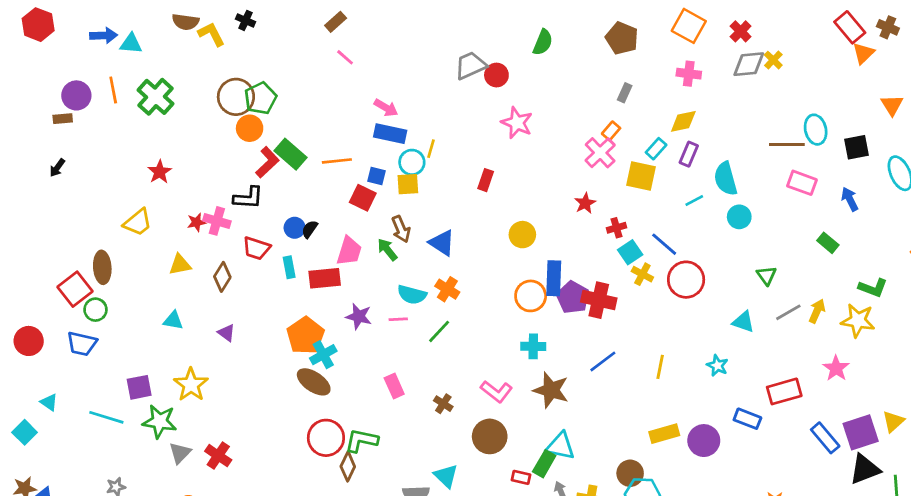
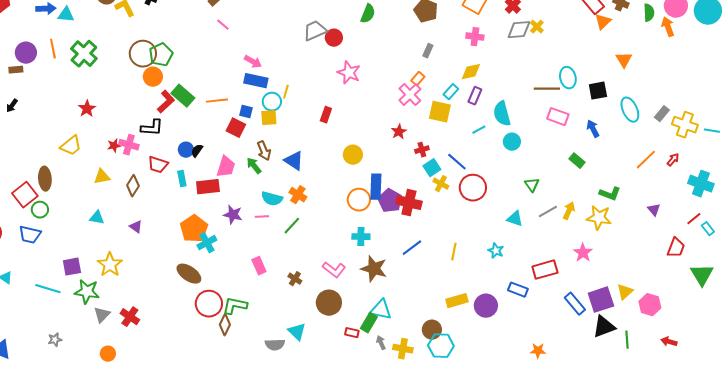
brown ellipse: (314, 382) -> (189, 274), moved

